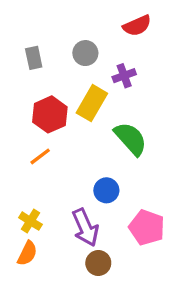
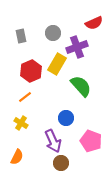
red semicircle: (137, 26) -> (94, 23), moved
purple cross: (124, 76) -> (77, 47), size x1.5
yellow cross: (30, 221) -> (21, 123), moved

